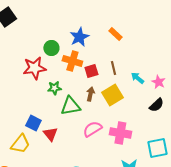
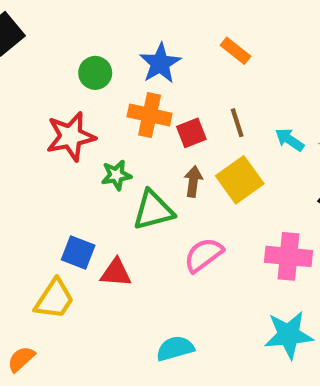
green circle: (51, 48) -> (95, 73), moved
pink cross: (120, 133) -> (289, 256), moved
red triangle: (50, 134) -> (116, 273), turned -42

